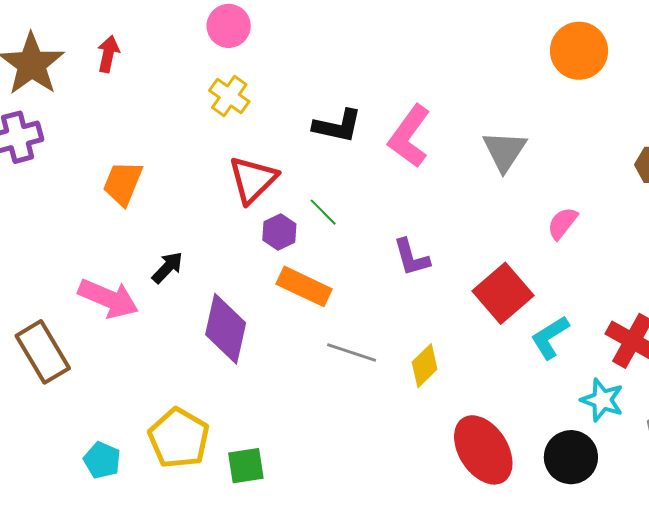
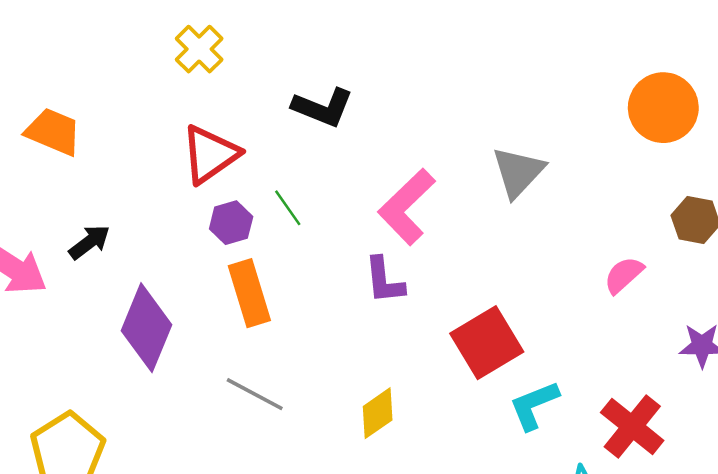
orange circle: (579, 51) -> (663, 108), moved
pink L-shape: (409, 136) -> (407, 207), moved
orange trapezoid: (123, 183) -> (53, 132), turned 81
pink semicircle: (562, 223) -> (624, 275), moved
orange rectangle: (304, 286) -> (249, 293), turned 38
gray line: (352, 352) -> (255, 394), moved

